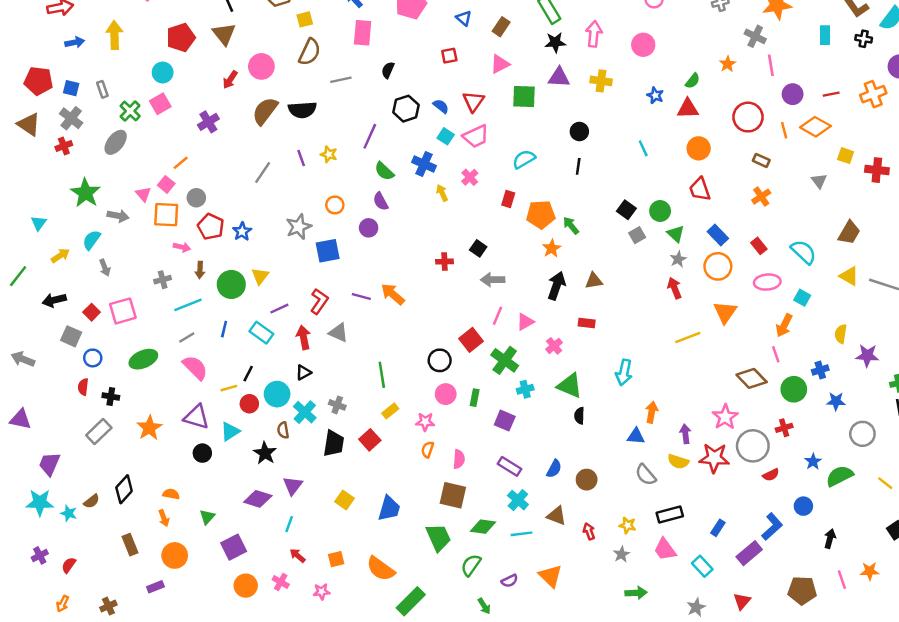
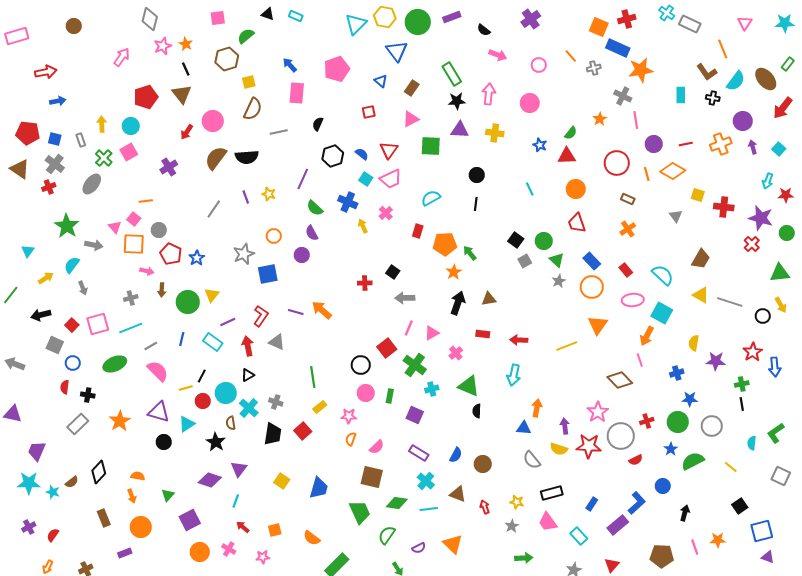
yellow arrow: (114, 35) -> (102, 124), moved, size x0.7
orange line: (181, 163) -> (146, 201), turned 32
red arrow: (675, 288) -> (519, 340), moved, turned -66
cyan square: (802, 298) -> (662, 313), size x1.5
cyan line: (188, 305) -> (131, 328), moved
green circle: (794, 389) -> (678, 422), moved
pink semicircle: (459, 459) -> (377, 447), turned 42
orange semicircle: (381, 569) -> (312, 538), size x0.7

